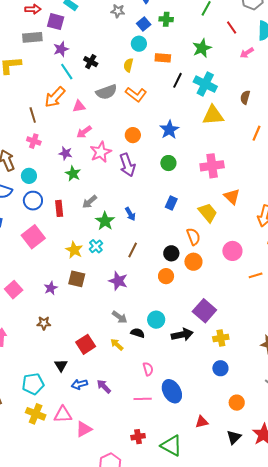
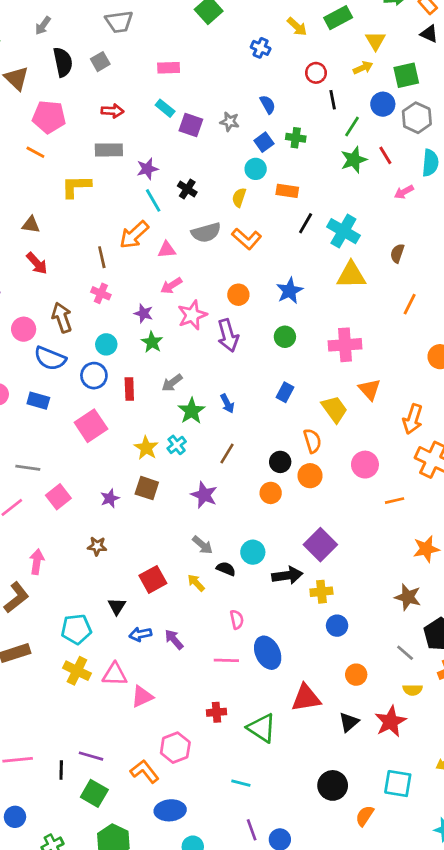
purple square: (56, 22) -> (191, 125), moved
green star: (202, 48) -> (354, 160), moved
cyan circle: (29, 176) -> (106, 344), moved
yellow cross: (221, 338) -> (321, 592), moved
red triangle: (202, 422) -> (306, 698), size x1.6

